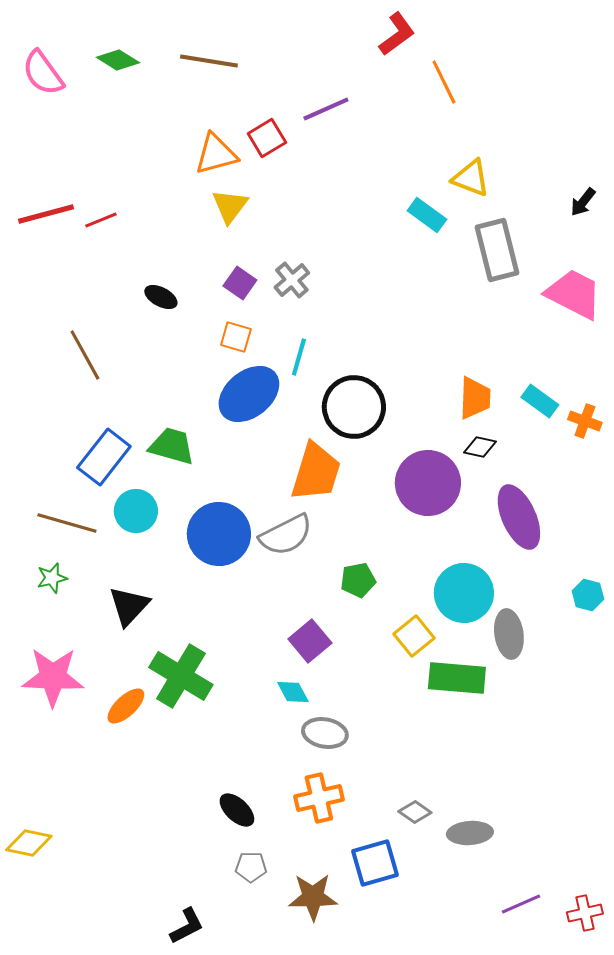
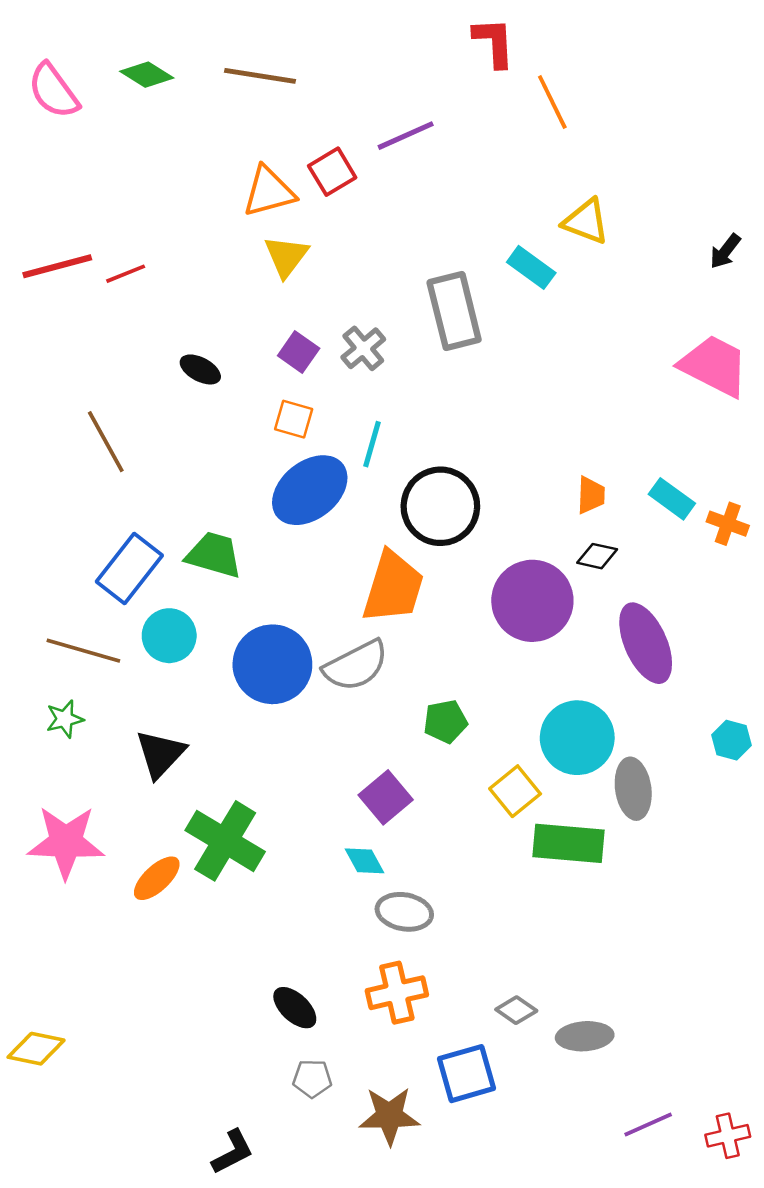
red L-shape: (397, 34) -> (494, 42), turned -57
gray rectangle: (497, 250) -> (454, 311), moved
orange trapezoid: (475, 398) -> (591, 495), size x0.7

